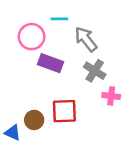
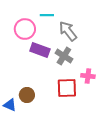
gray cross: (95, 71) -> (64, 56), moved
red square: (64, 111) -> (67, 88), moved

